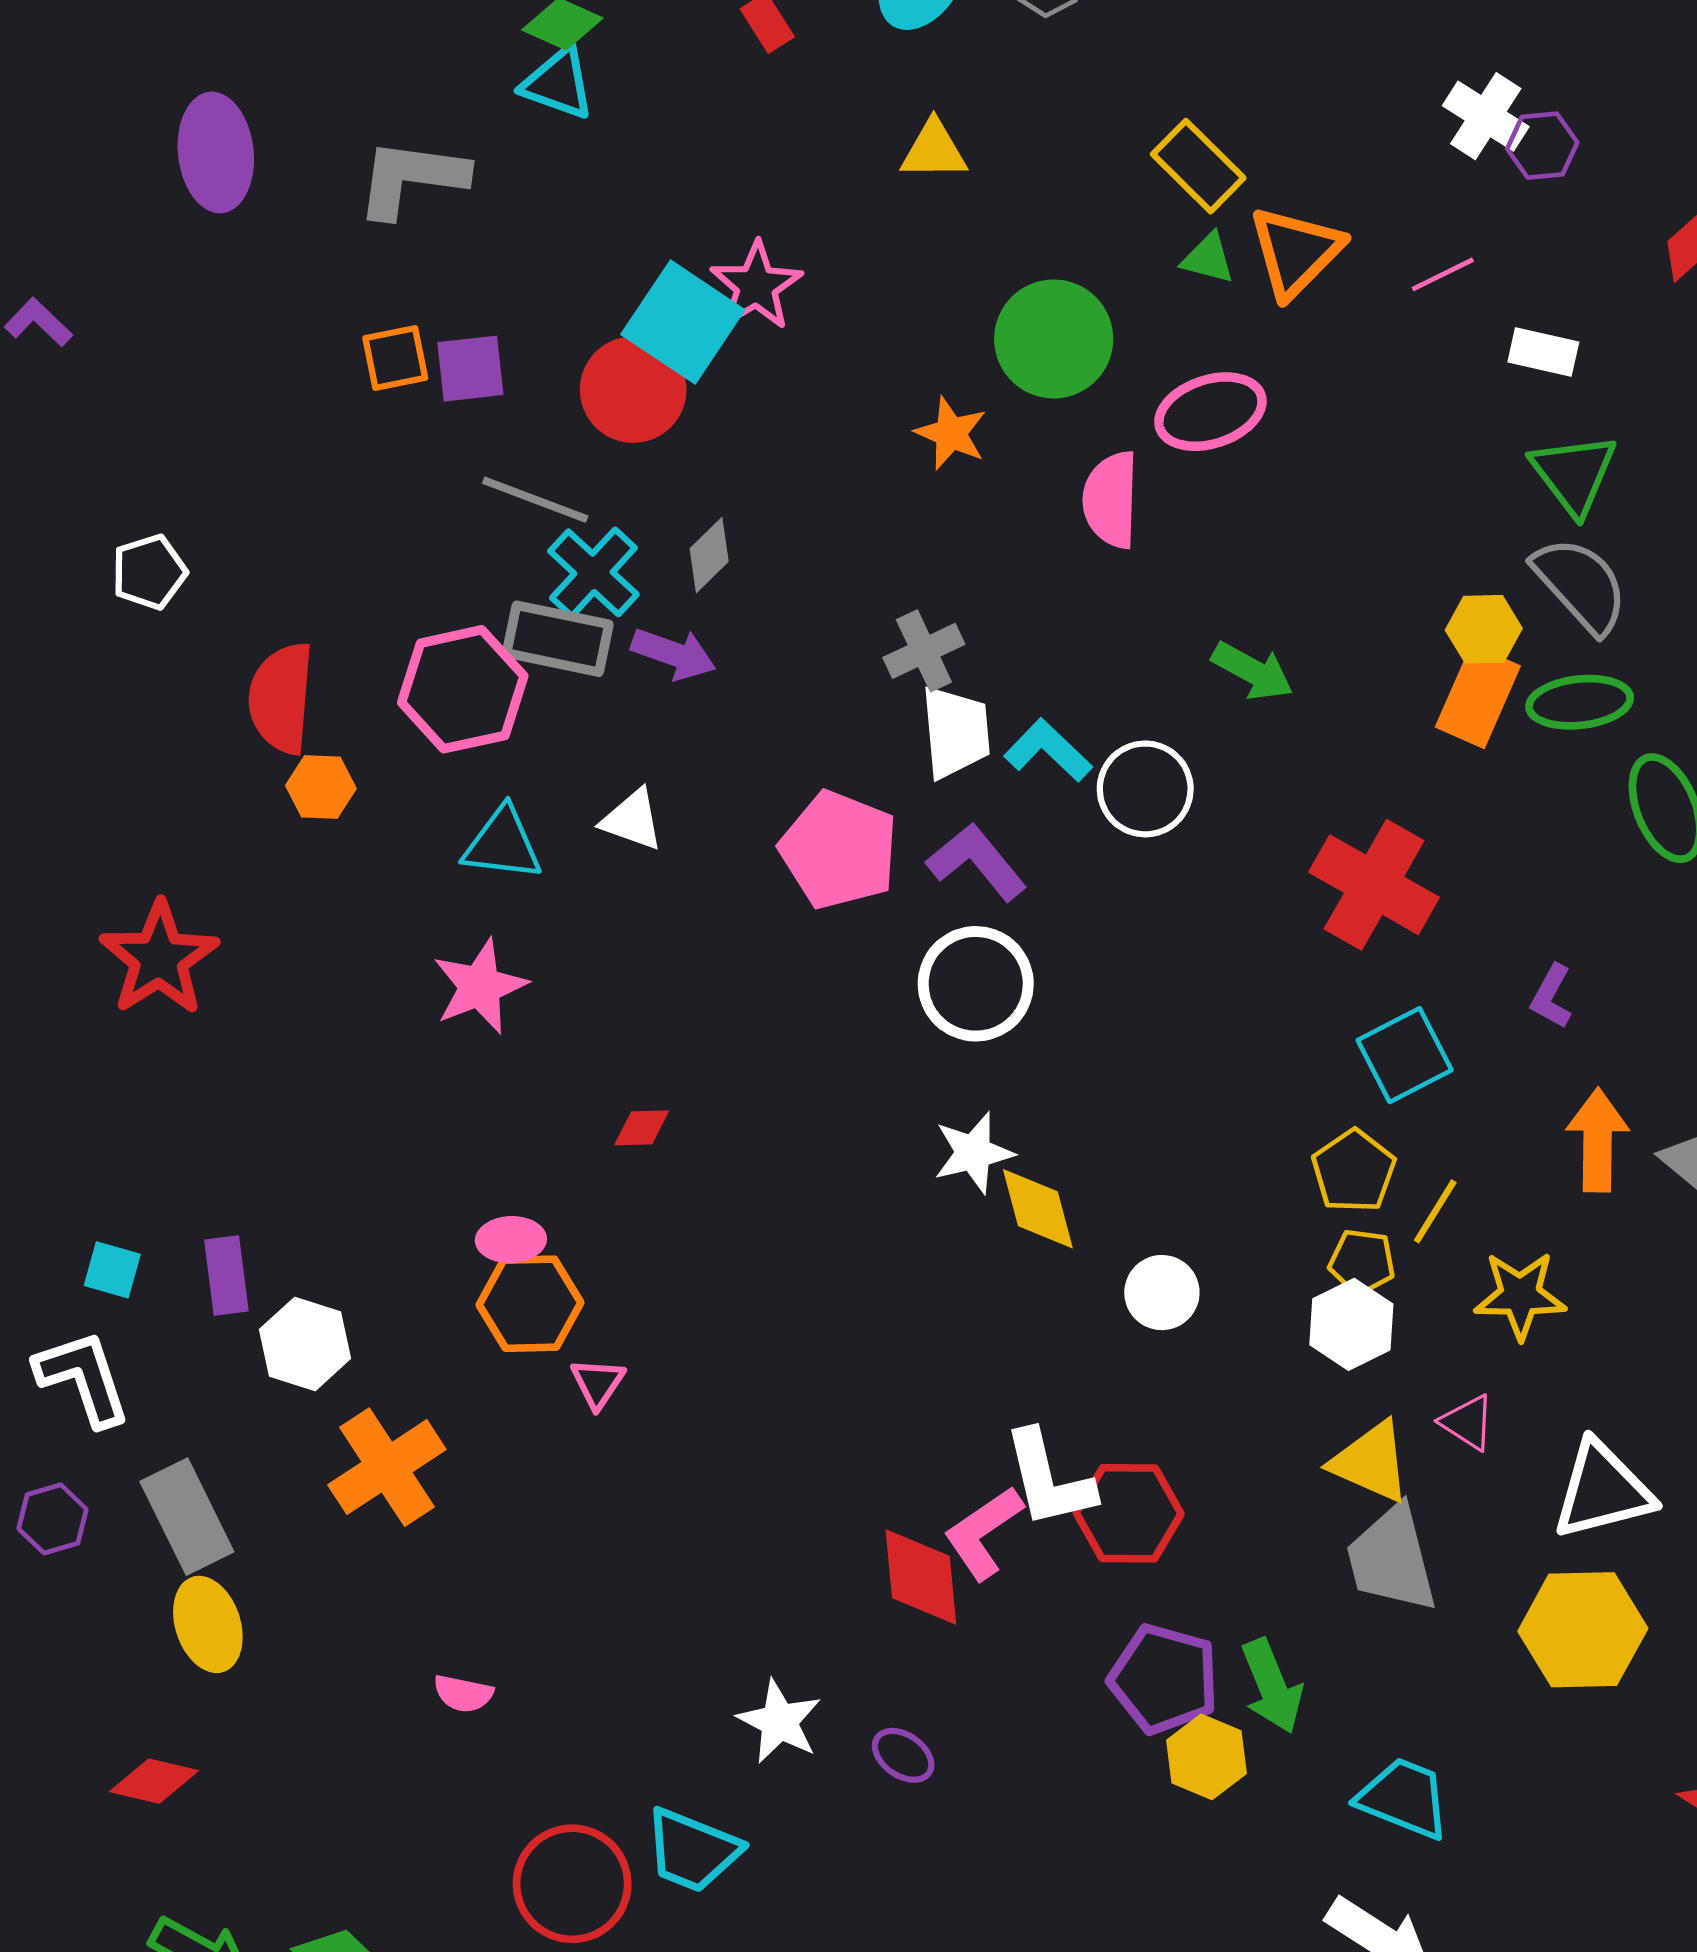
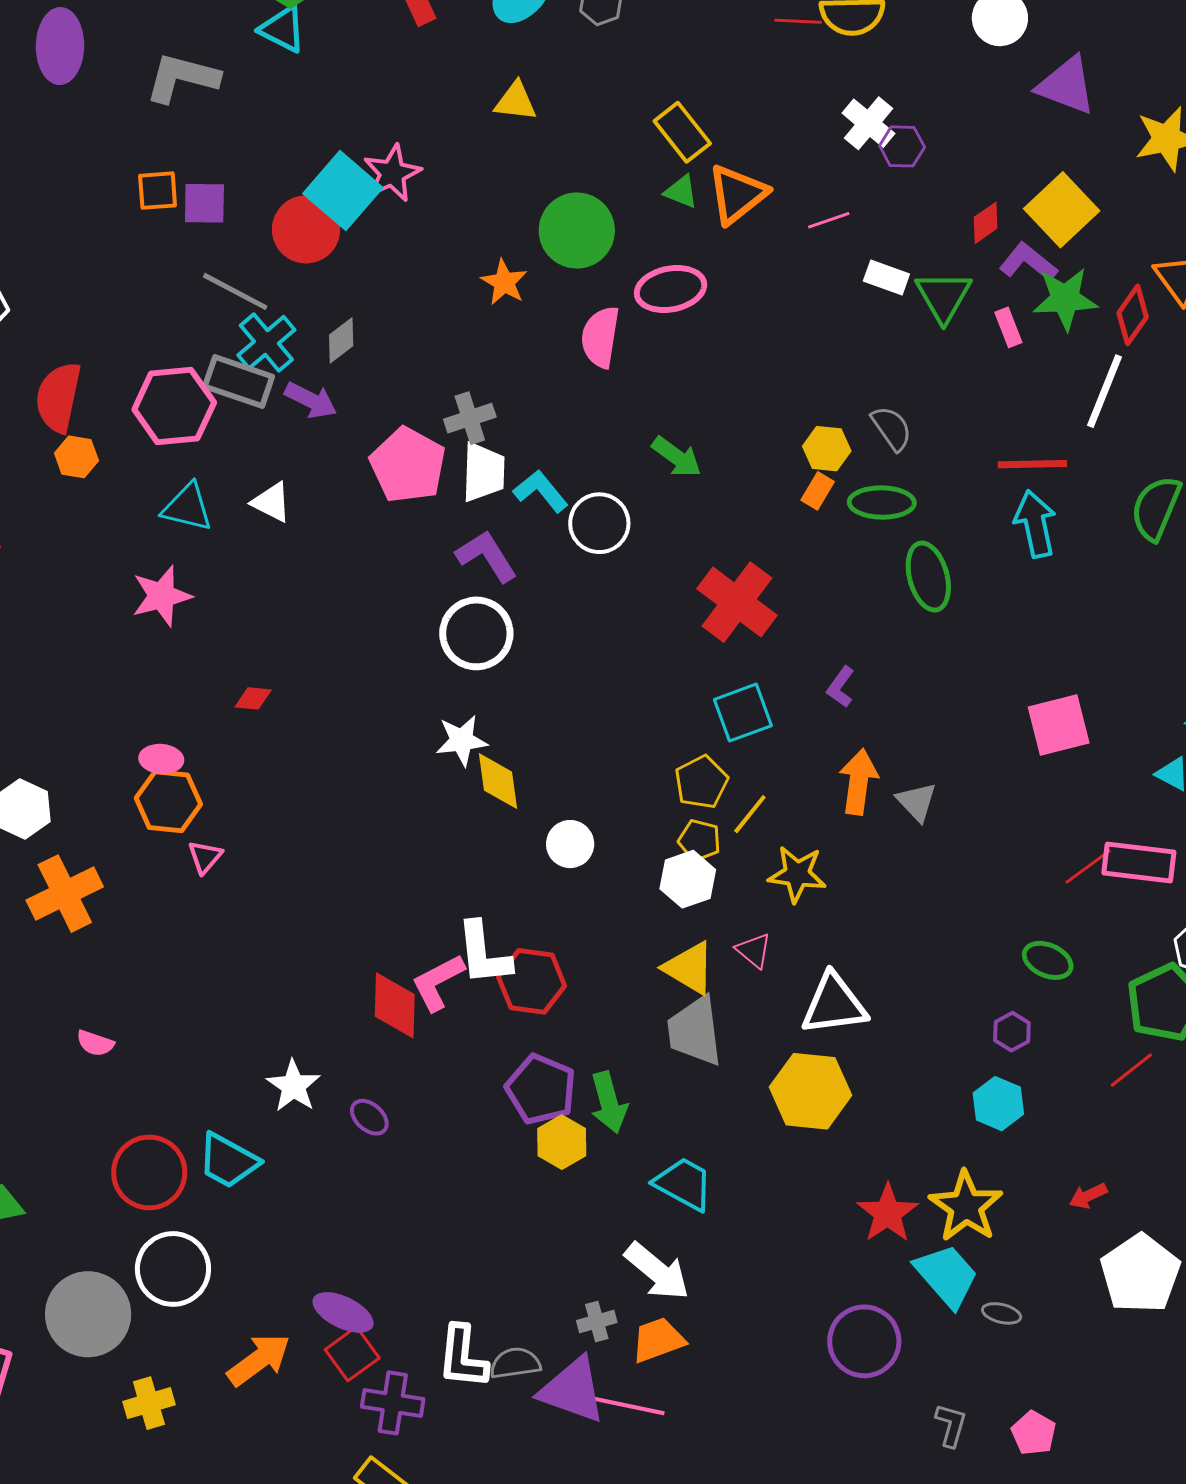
green triangle: (1574, 474) -> (944, 296), moved
gray semicircle: (1581, 585) -> (892, 428), size x0.7
orange rectangle: (1478, 696) -> (818, 491), size x0.6
pink pentagon: (839, 850) -> (408, 465), moved

